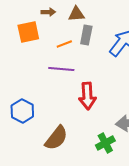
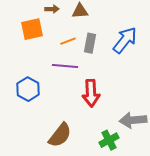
gray rectangle: (86, 35) -> (90, 43), moved
blue hexagon: (22, 111) -> (28, 89), moved

